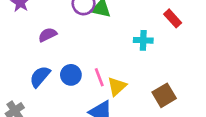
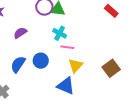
cyan cross: (143, 40) -> (60, 33), moved, turned 32
pink line: (99, 77) -> (67, 47), moved, turned -56

